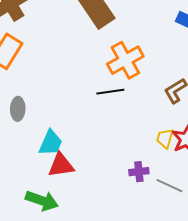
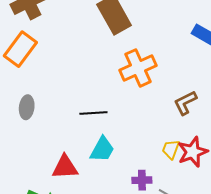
black line: (110, 92) -> (93, 113), moved
cyan trapezoid: (51, 143) -> (102, 149), moved

